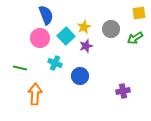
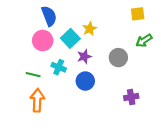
yellow square: (139, 13) -> (138, 14), moved
gray circle: (111, 29) -> (118, 58), moved
purple star: (86, 46) -> (84, 57), moved
green line: (20, 68) -> (33, 75), moved

